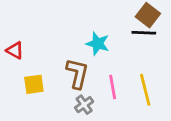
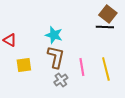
cyan star: (98, 44) -> (54, 35), moved

